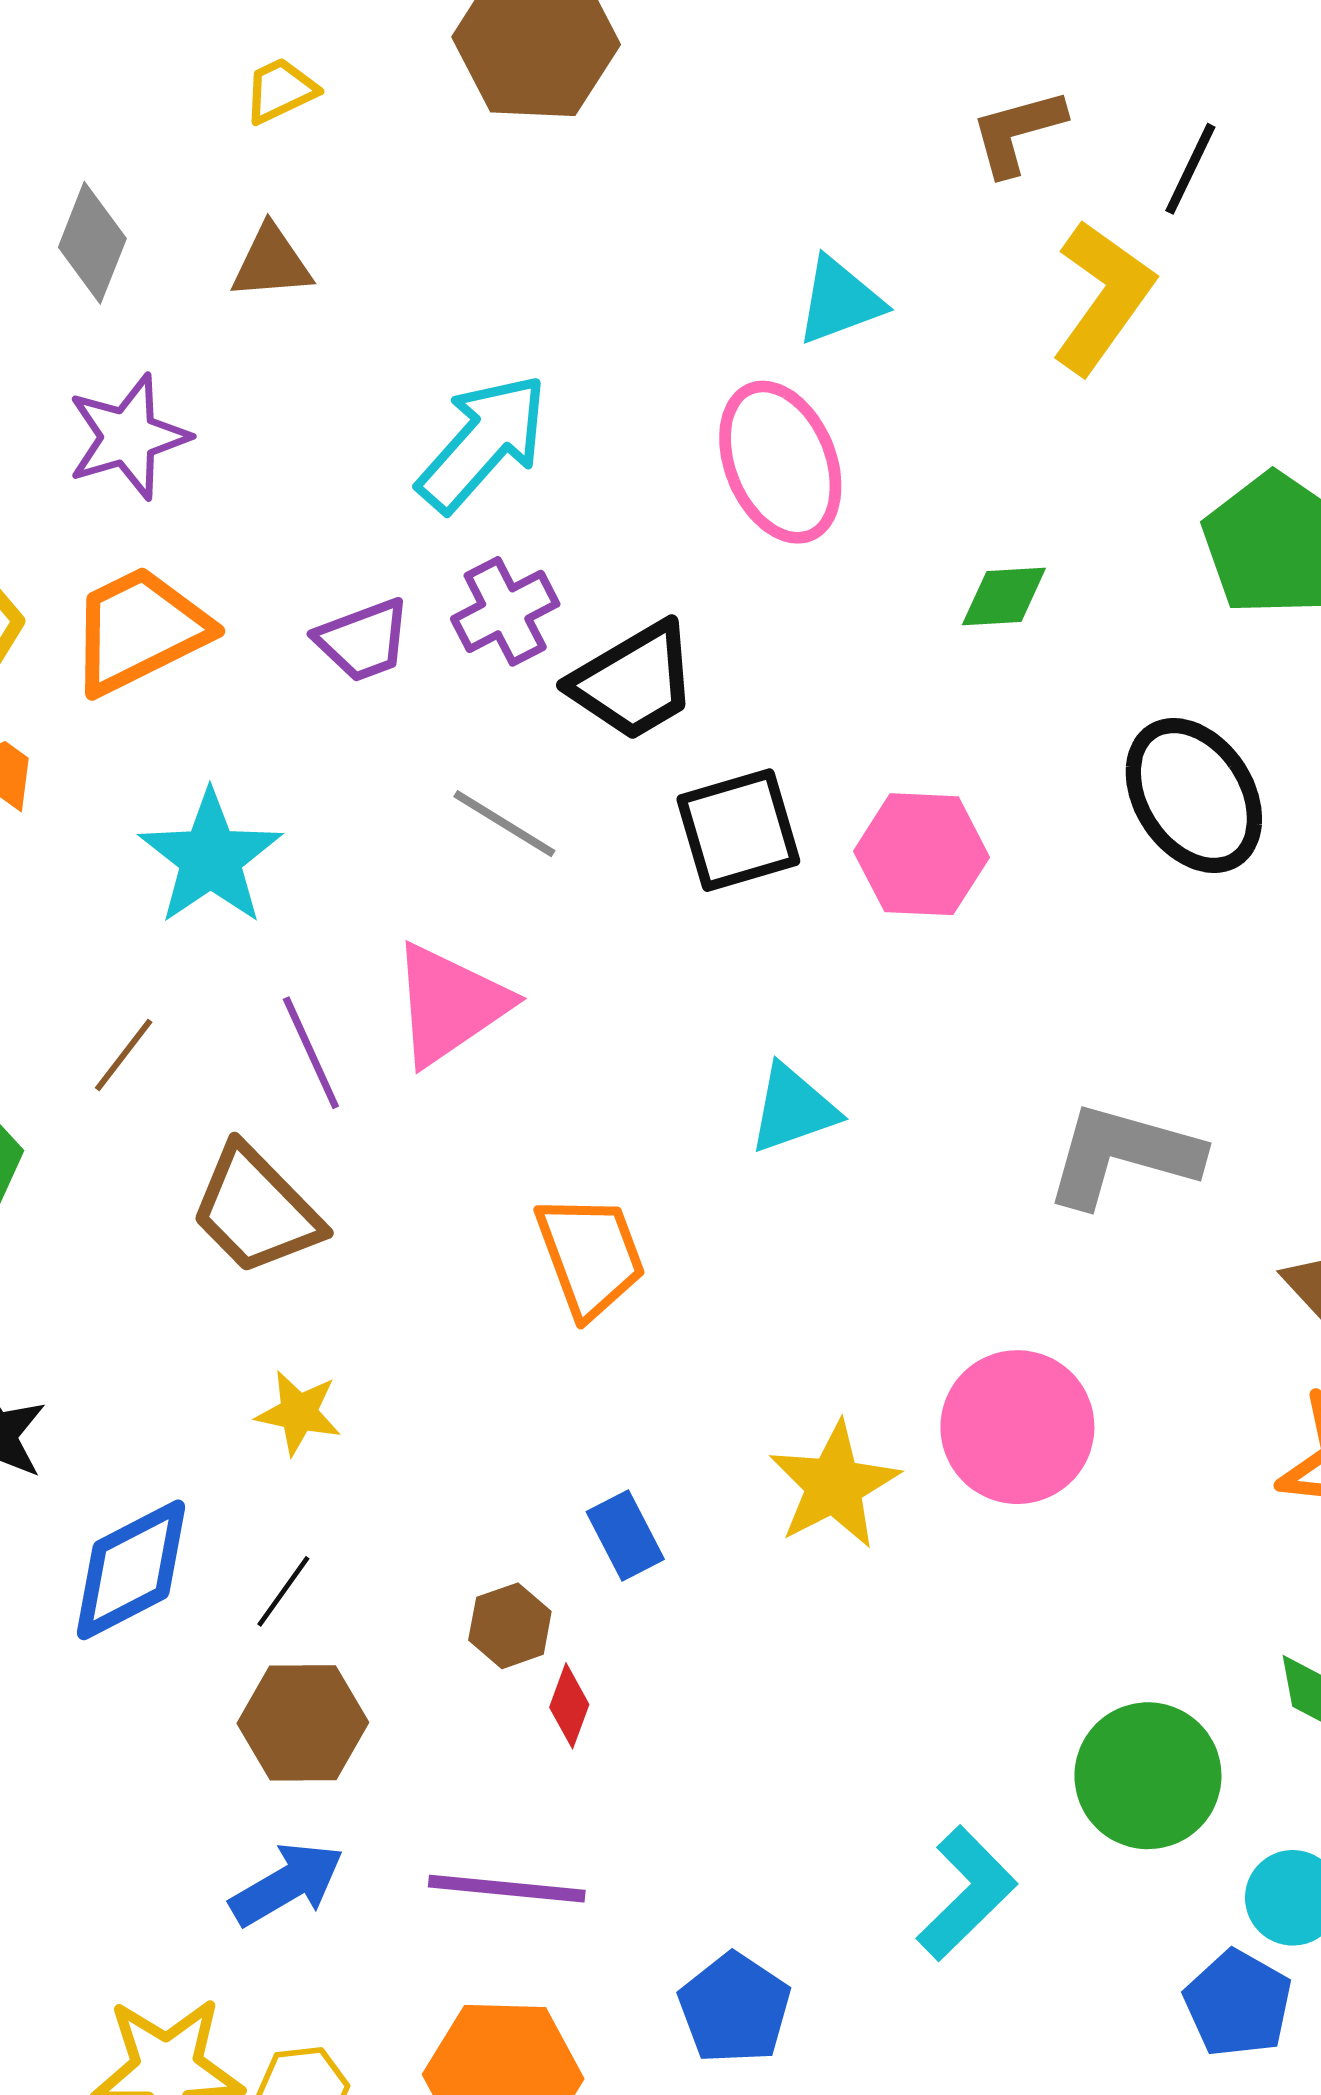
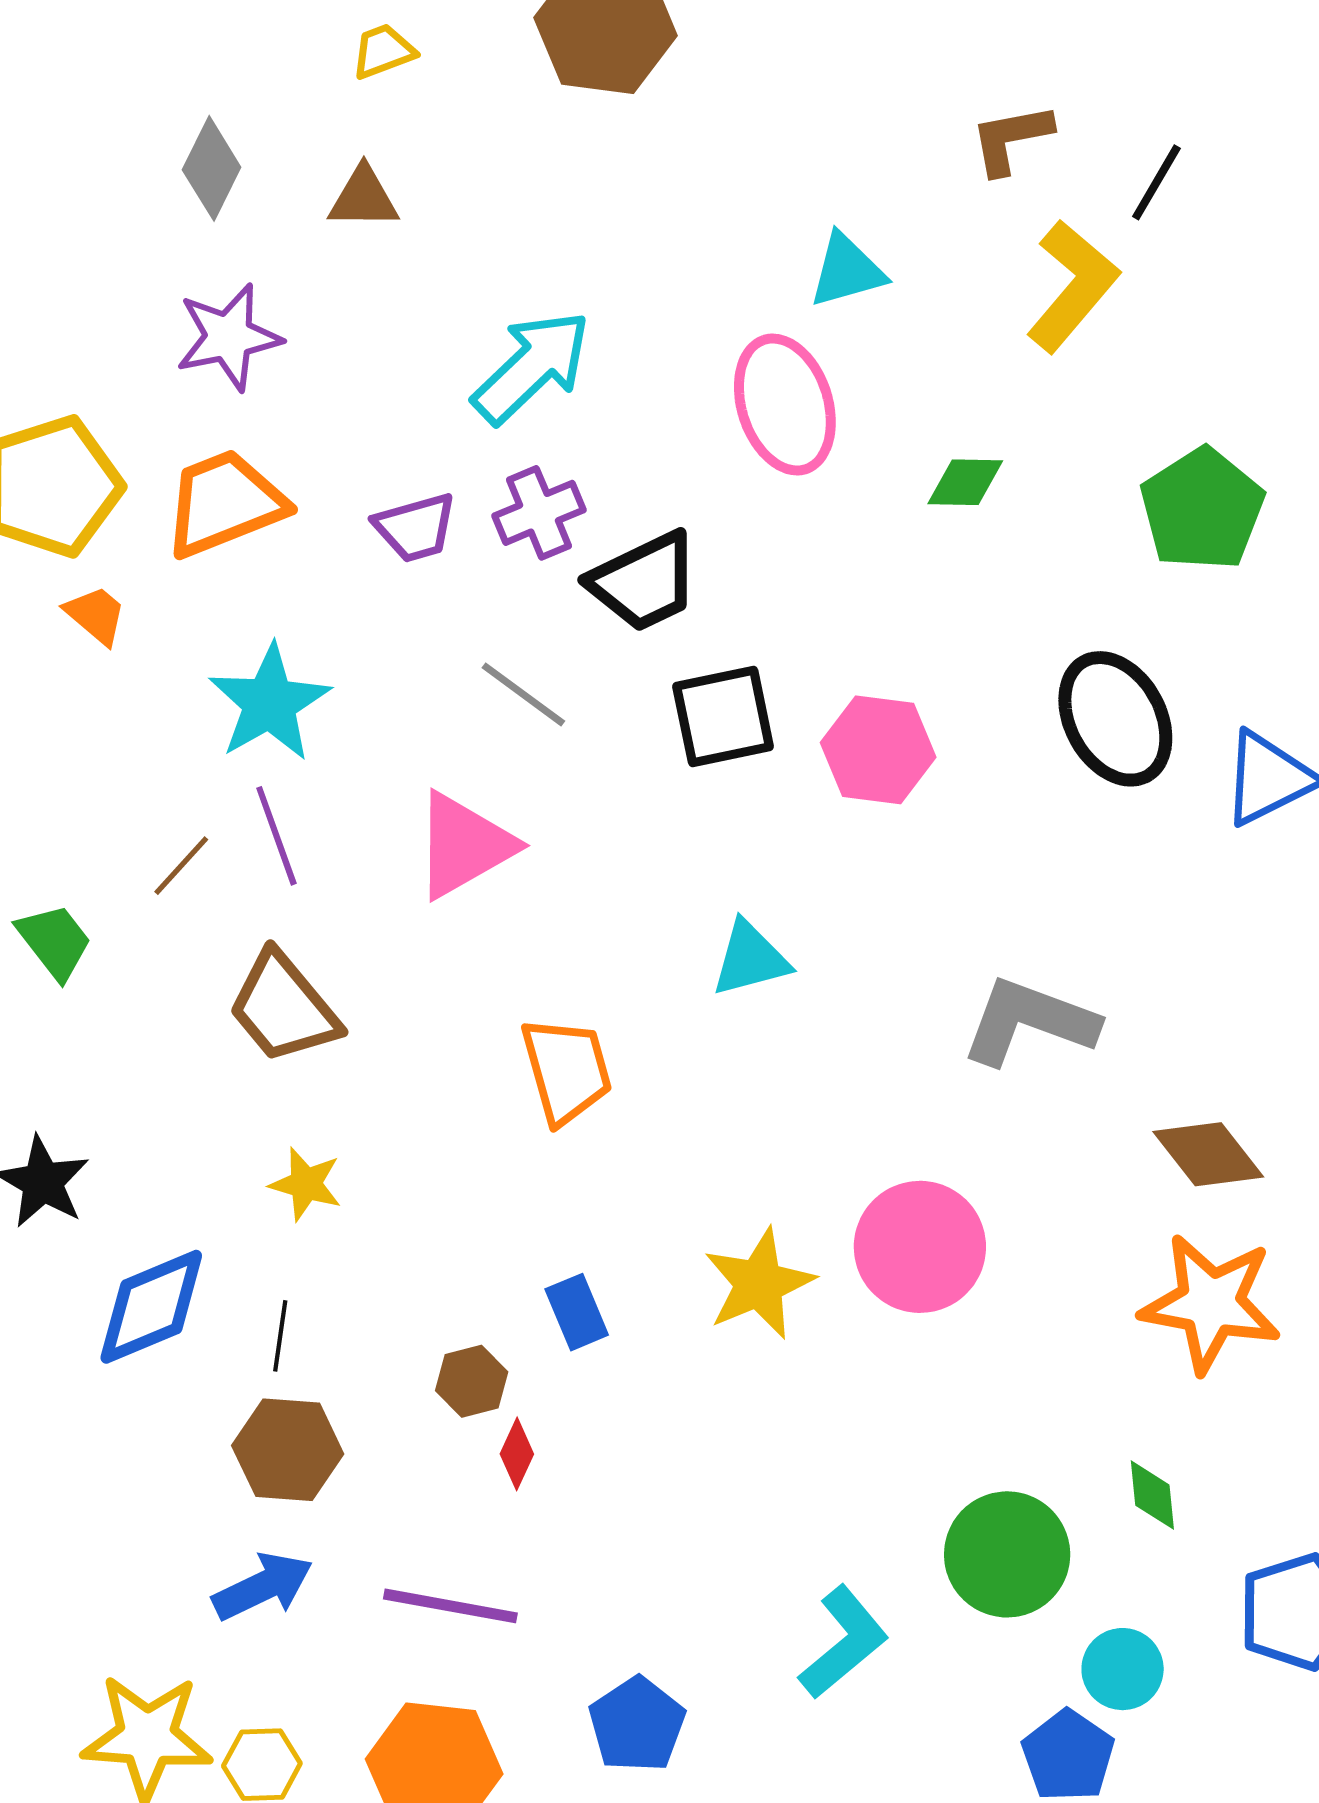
green diamond: (1004, 596) -> (965, 482), moved
purple line: (311, 1053) -> (276, 836), moved
black line: (283, 1591) -> (280, 1336), turned -32

